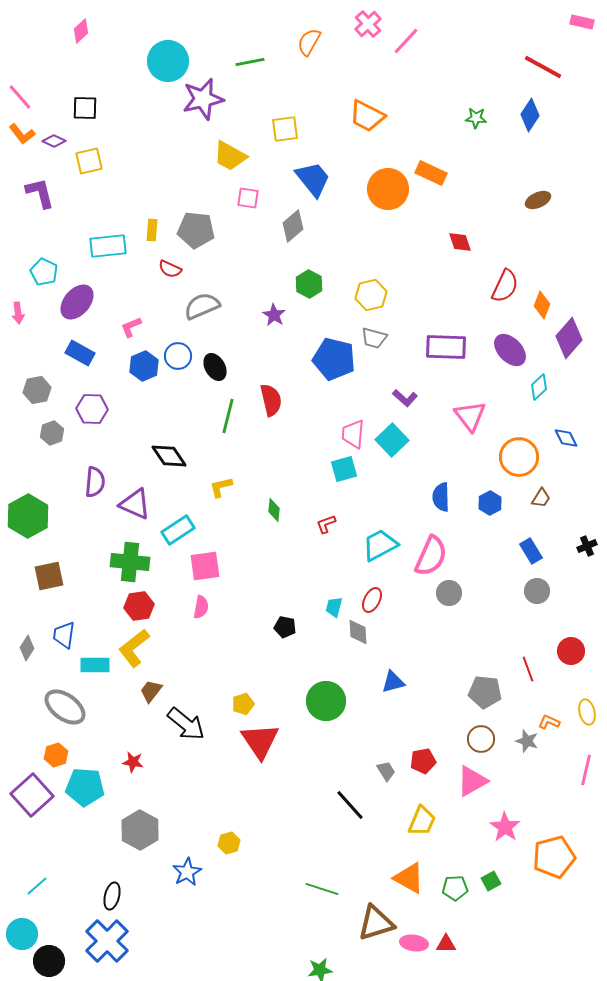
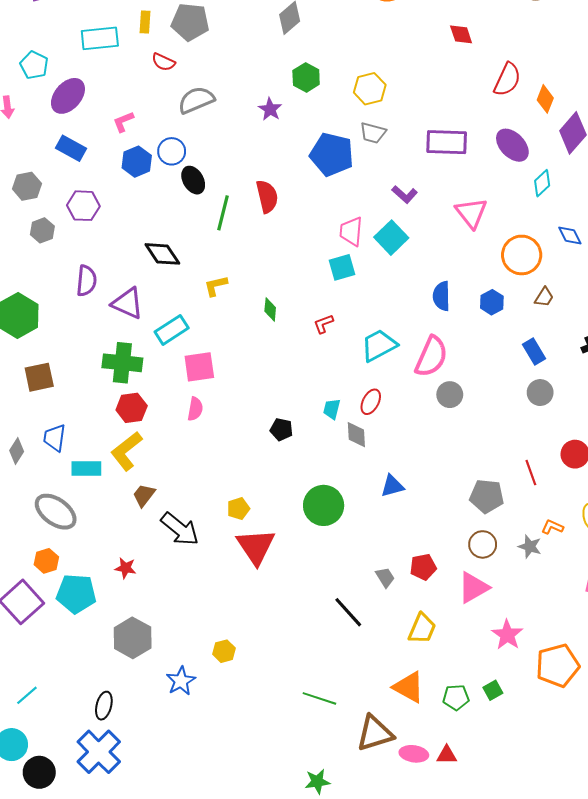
black ellipse: (215, 367) -> (193, 180), moved

